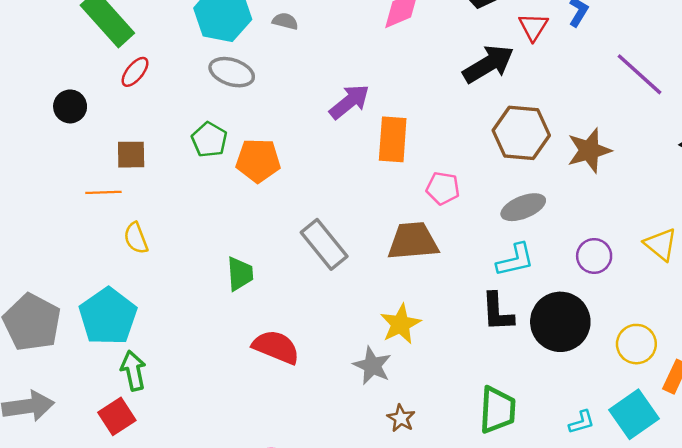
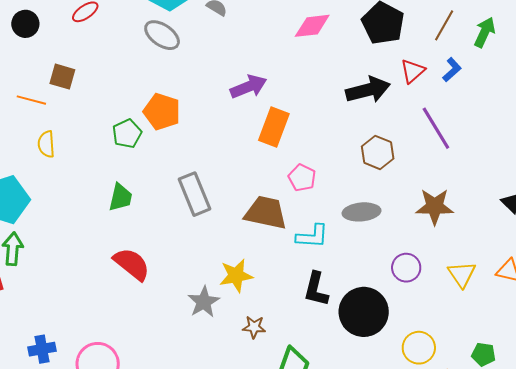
purple line: (639, 74) -> (436, 128), moved
brown hexagon: (521, 133) -> (378, 152), size x0.7
green pentagon: (209, 140) -> (127, 134), moved
brown star: (589, 150) -> (435, 207), moved
cyan L-shape: (515, 260) -> (312, 236), moved
brown star: (401, 418) -> (254, 327), moved, turned 30

